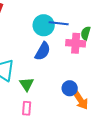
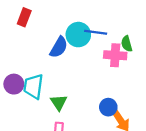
green semicircle: (86, 33) -> (127, 44), turned -32
blue semicircle: (43, 51) -> (59, 47), moved

